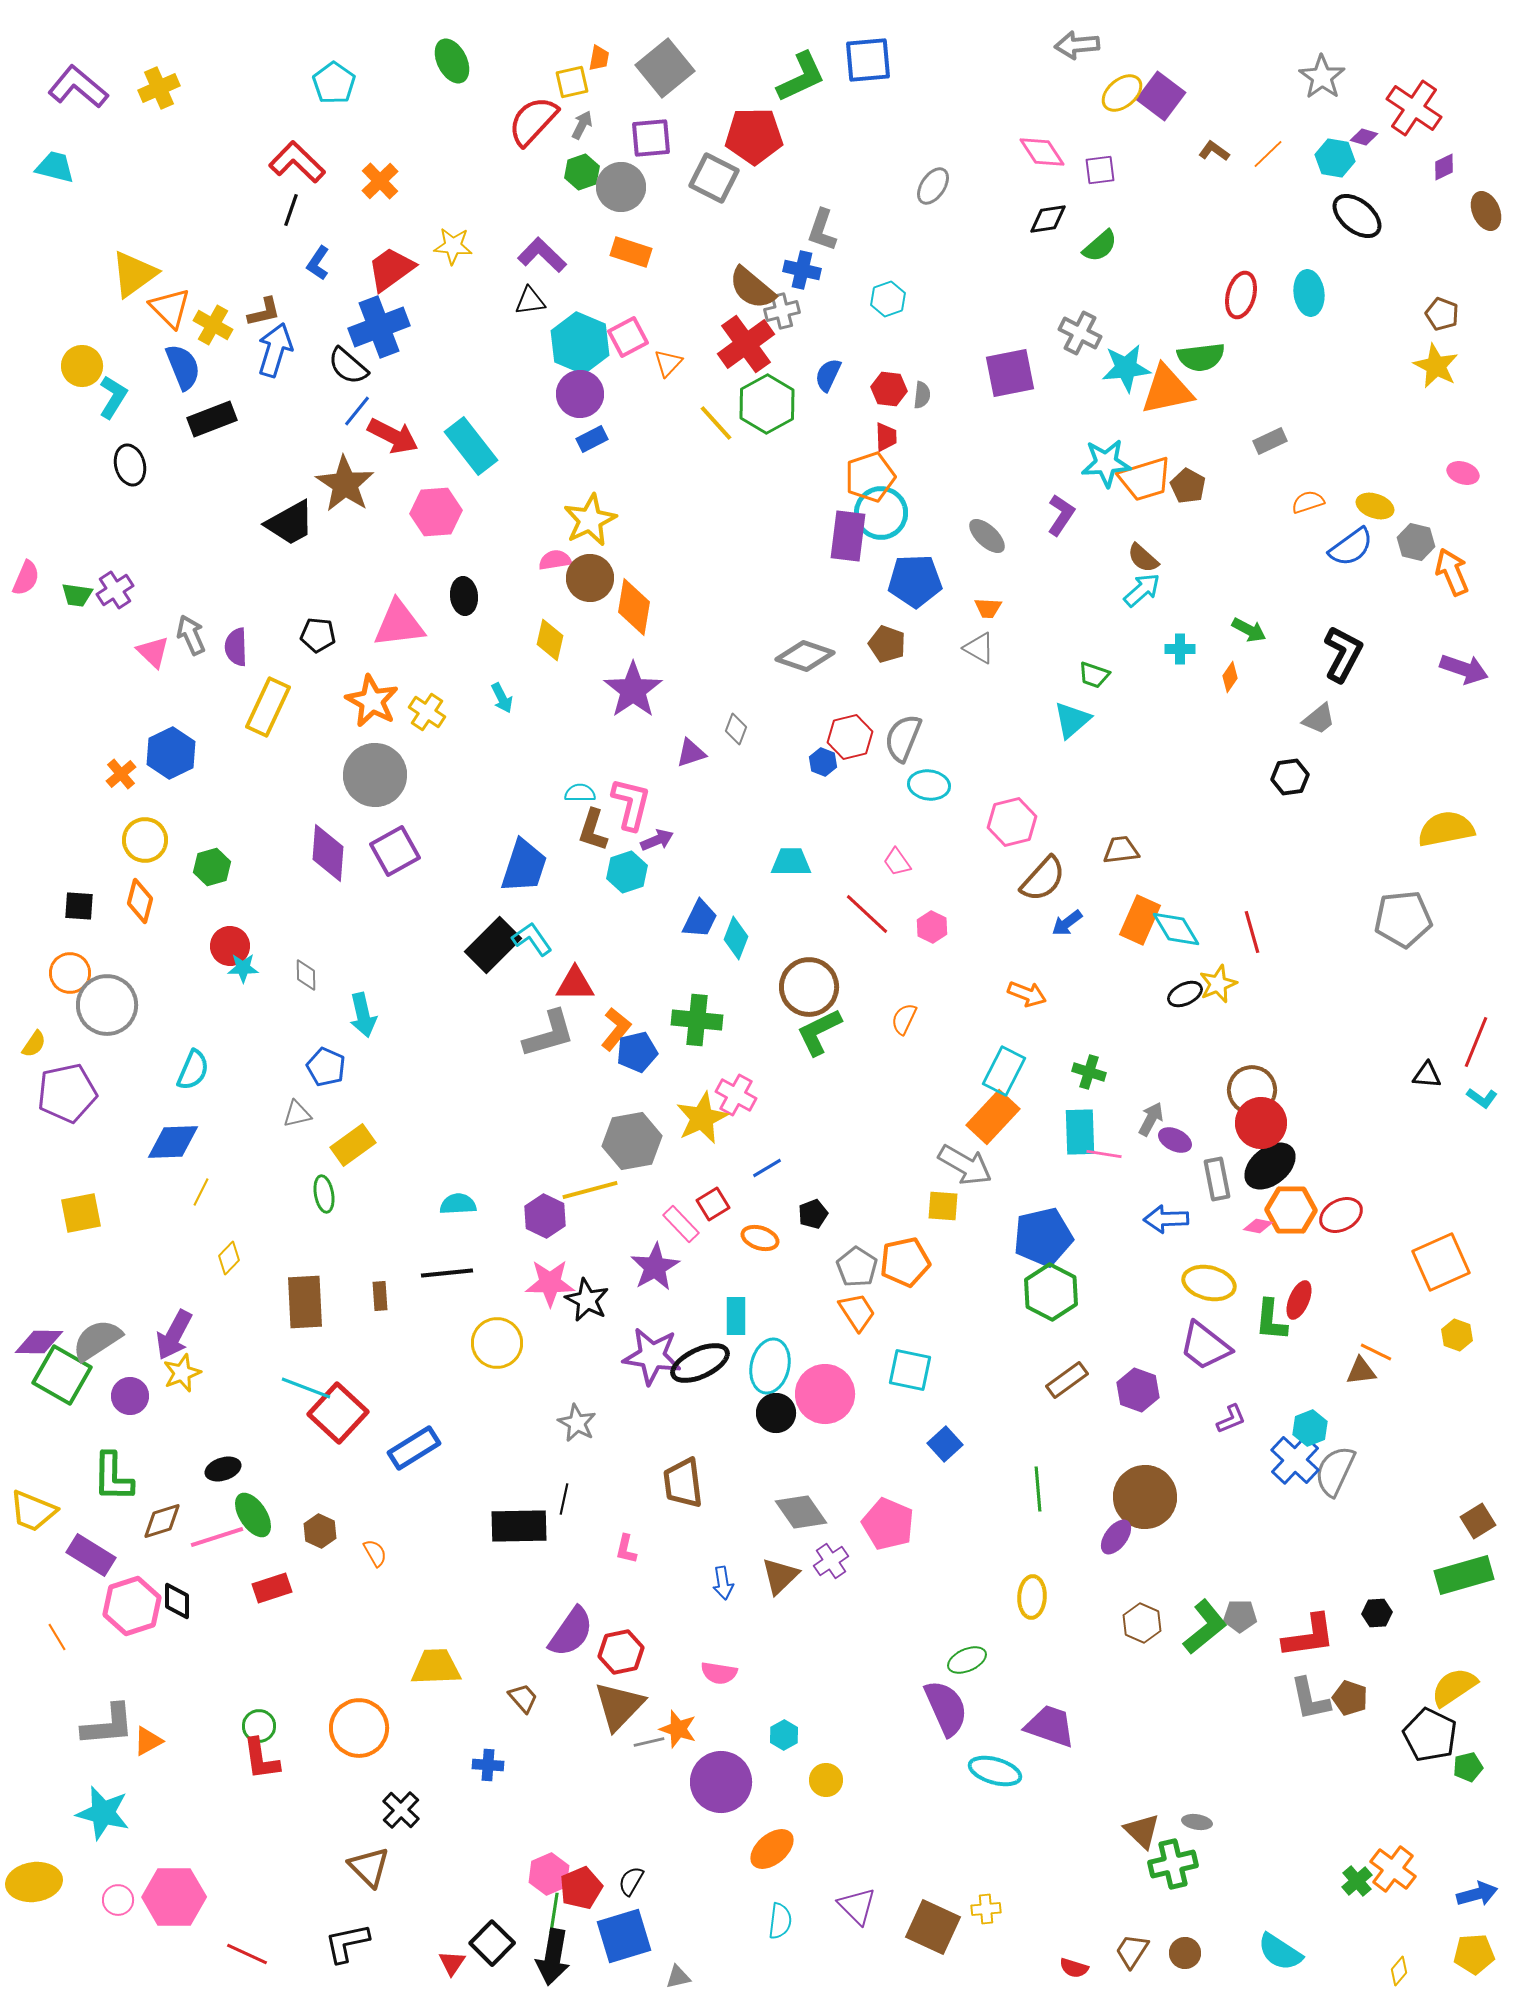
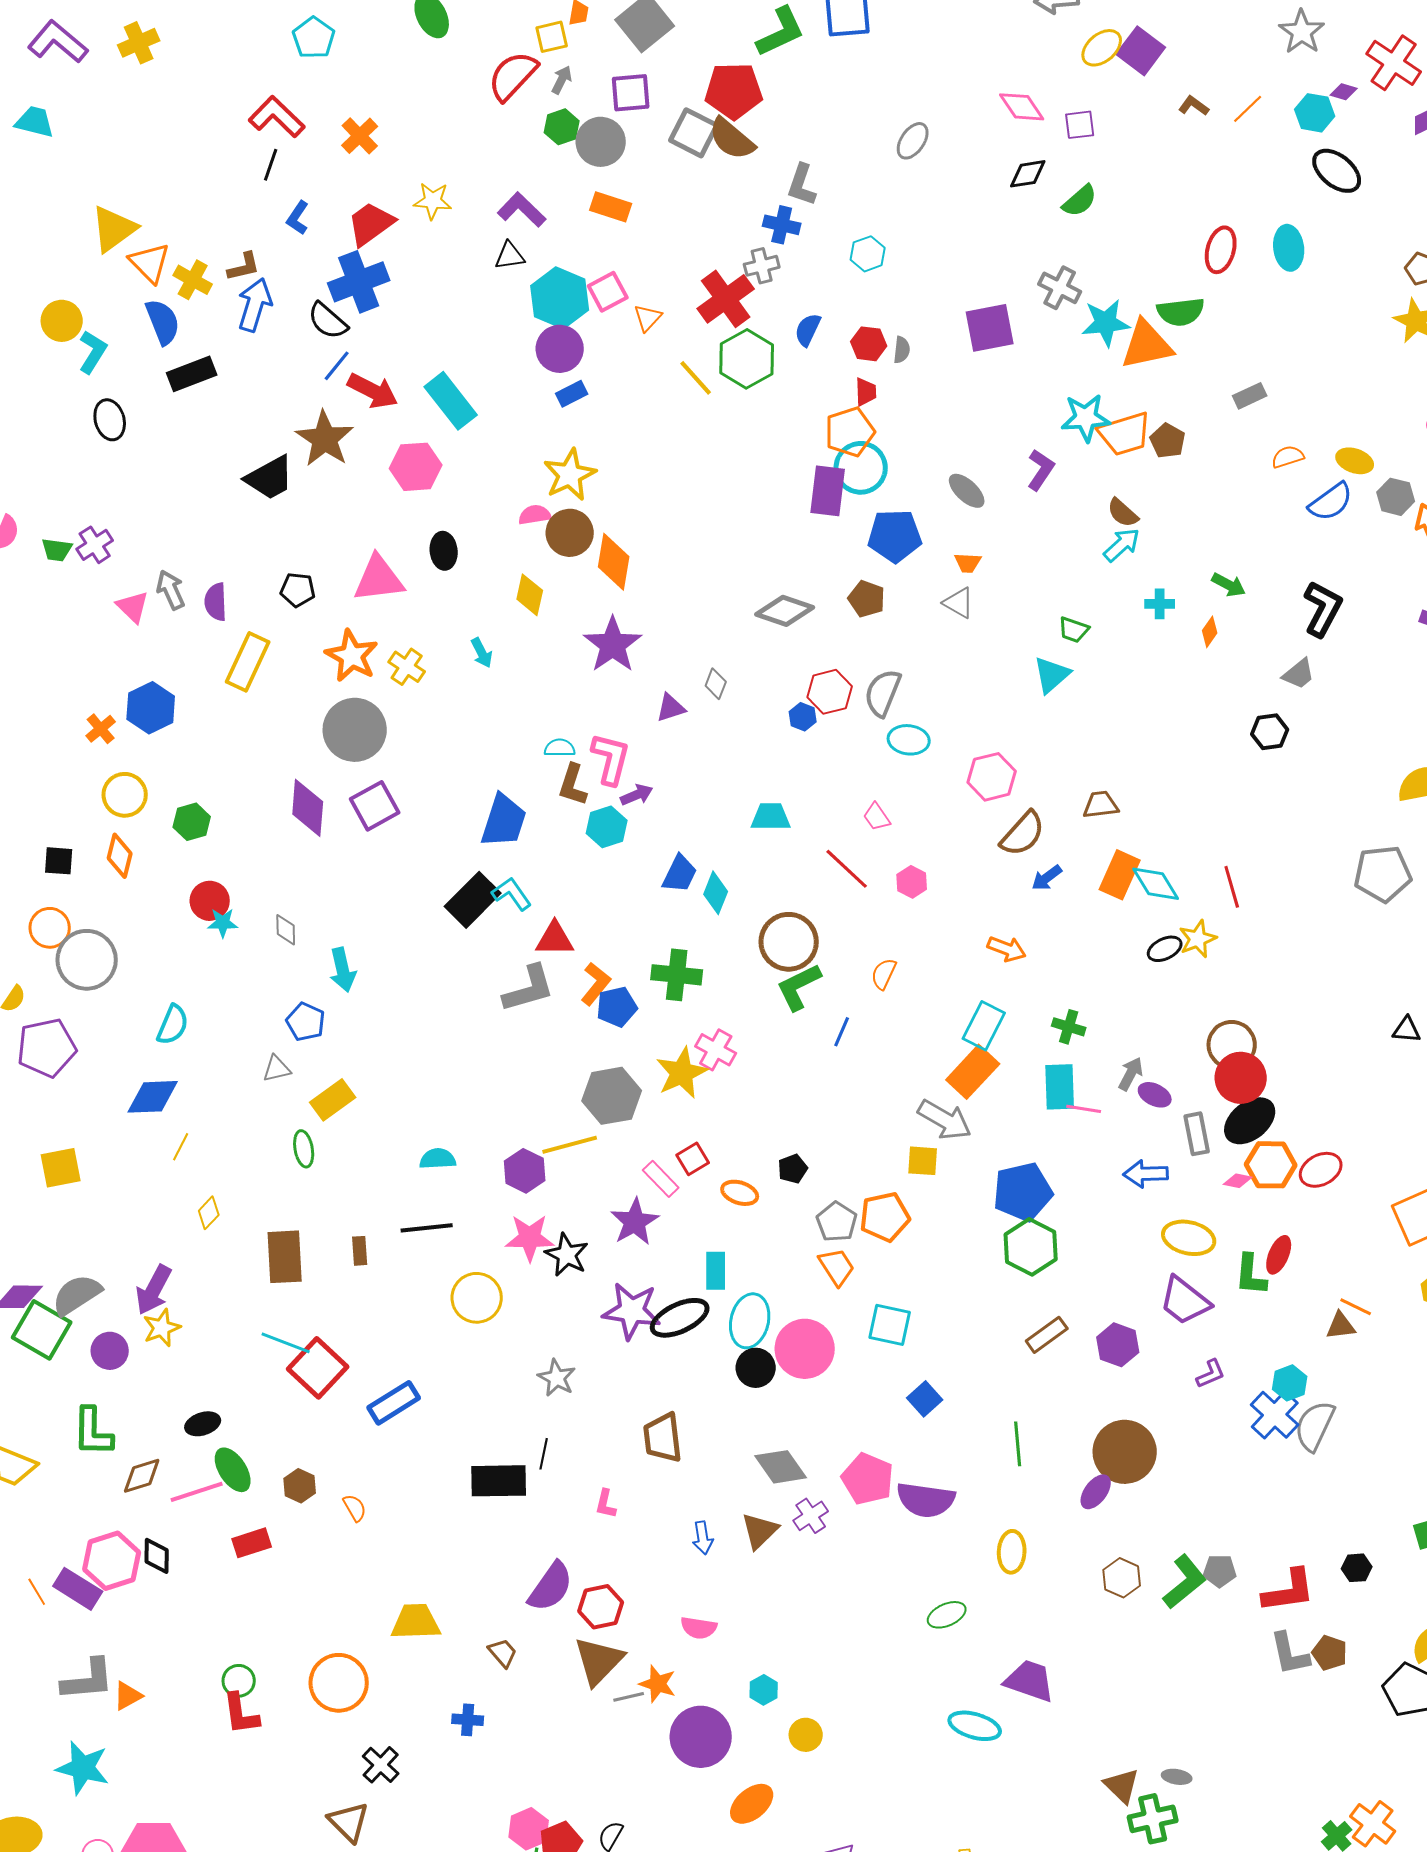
brown semicircle: (752, 288) -> (732, 139), moved
blue line: (767, 1168) -> (842, 1032), moved, turned -36
purple rectangle: (91, 1555) -> (78, 1589), moved
purple semicircle: (946, 1708) -> (926, 1500), moved, turned 122

